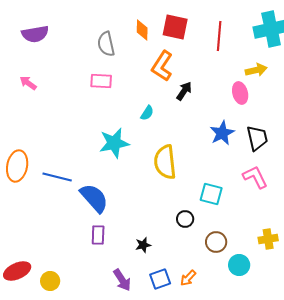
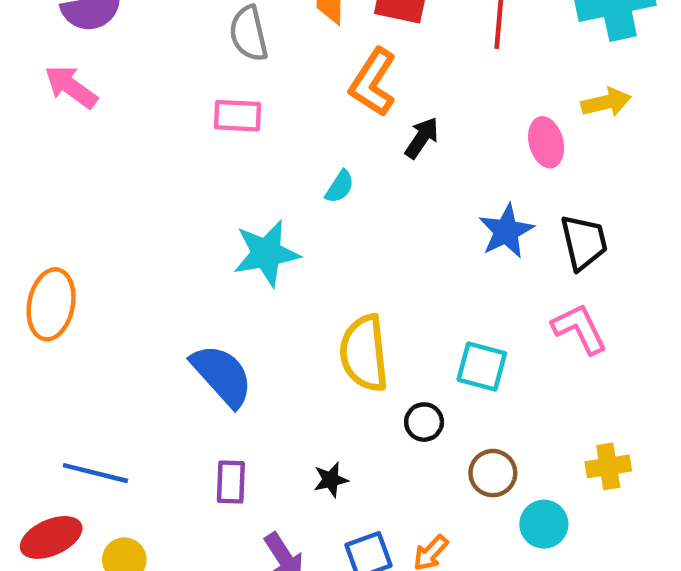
yellow arrow: (256, 70) -> (606, 102), moved
pink arrow: (28, 83) -> (71, 87), moved, size x1.4
yellow semicircle: (165, 162) -> (364, 353), moved
blue line: (57, 177) -> (95, 473), moved
purple rectangle: (98, 235) -> (231, 482), moved

